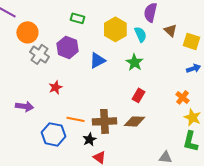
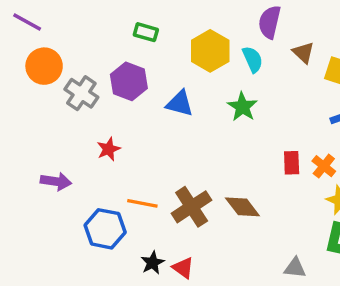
orange circle: (27, 32) -> (44, 66), moved
blue triangle: (97, 60) -> (180, 103), turned 42
red rectangle: (138, 95) -> (292, 163), moved, turned -32
brown cross: (104, 121) -> (192, 207), turned -30
brown diamond: (134, 121) -> (242, 207), turned 50
black star: (89, 139) -> (153, 263), moved

